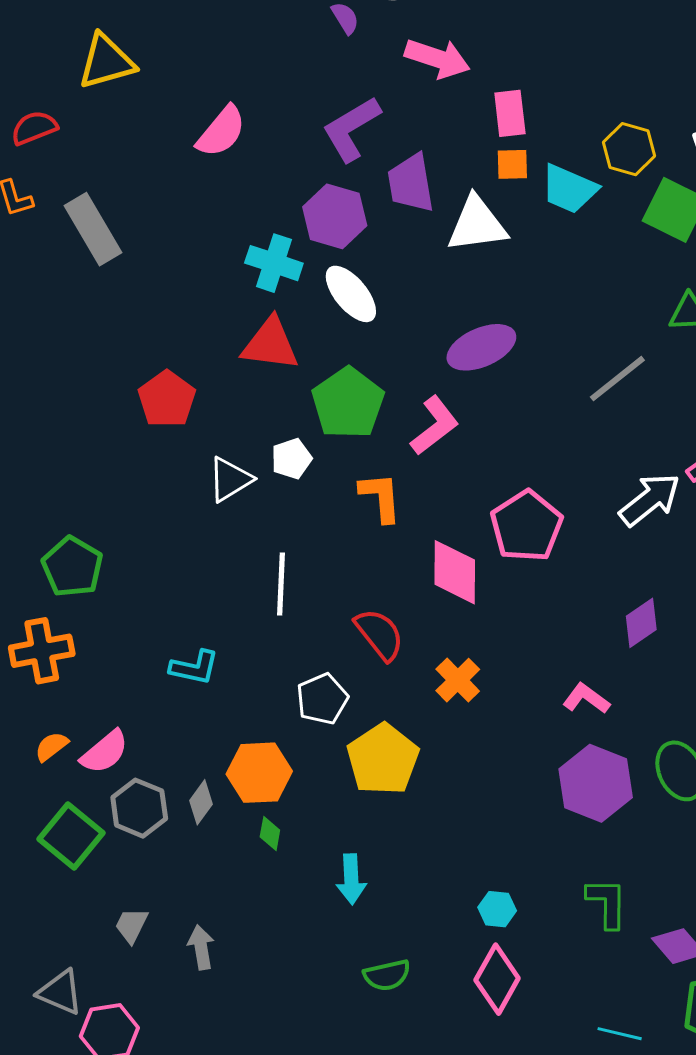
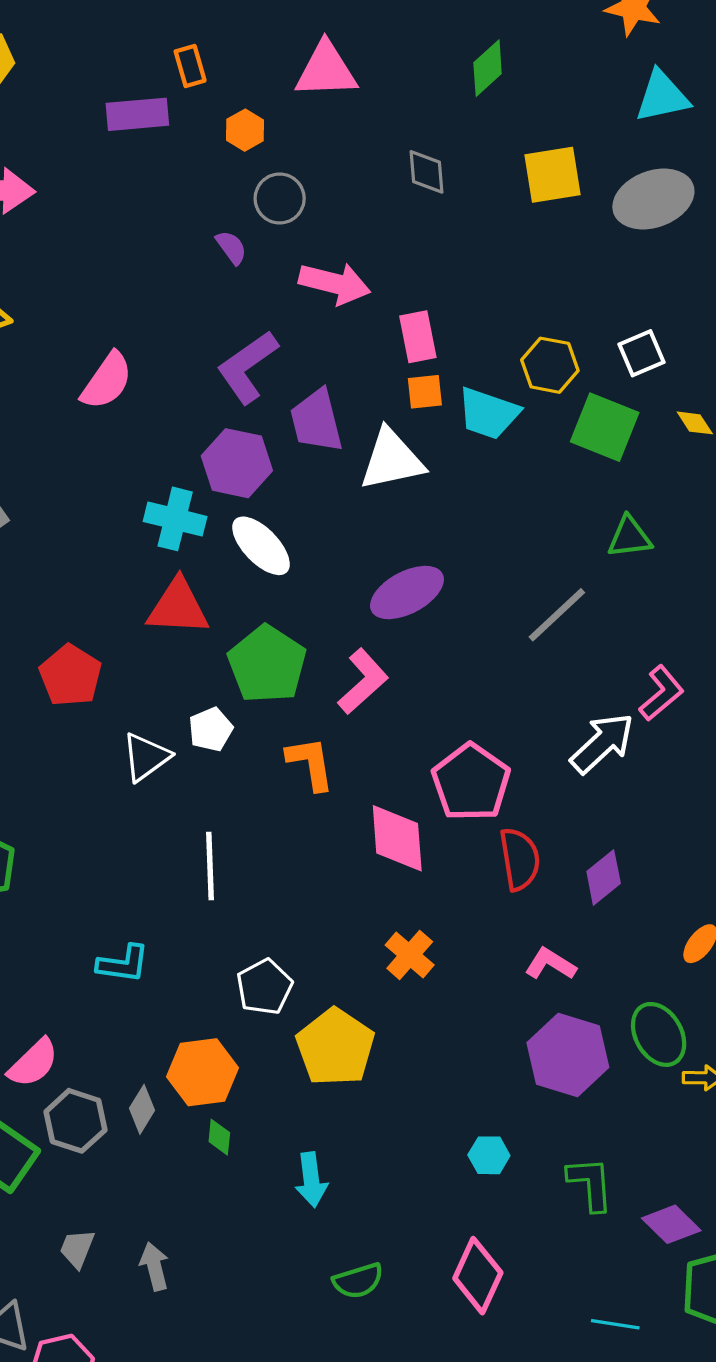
red semicircle: (379, 634) -> (520, 859), moved, turned 34
cyan hexagon: (497, 909) -> (489, 1155), moved

